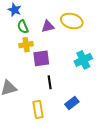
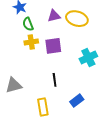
purple triangle: (48, 26) -> (54, 16), moved
purple square: (41, 58) -> (53, 46), moved

